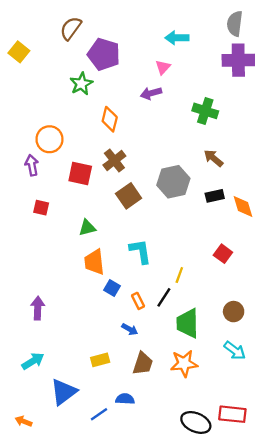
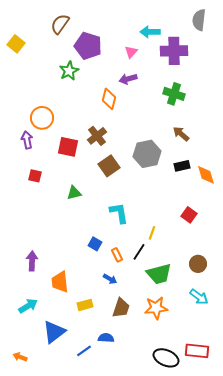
purple cross: (238, 60) -> (174, 51), moved
pink triangle: (163, 67) -> (131, 52), moved
orange diamond: (110, 119) -> (109, 99), moved
orange trapezoid: (94, 262) -> (60, 282), moved
green trapezoid: (188, 323) -> (159, 274), turned -104

